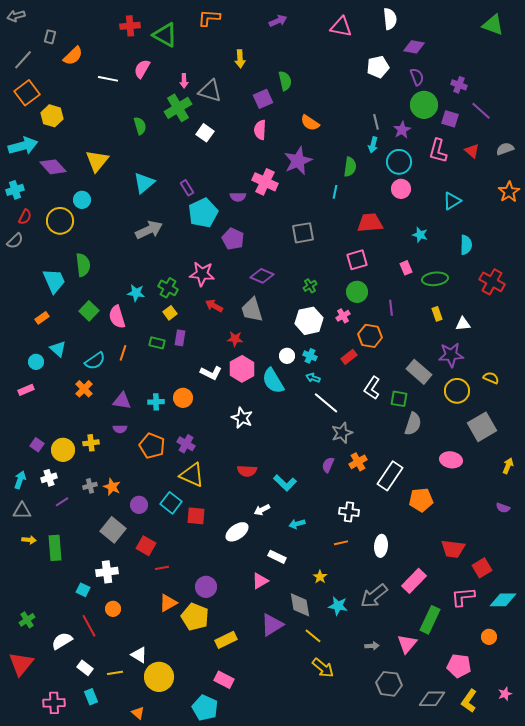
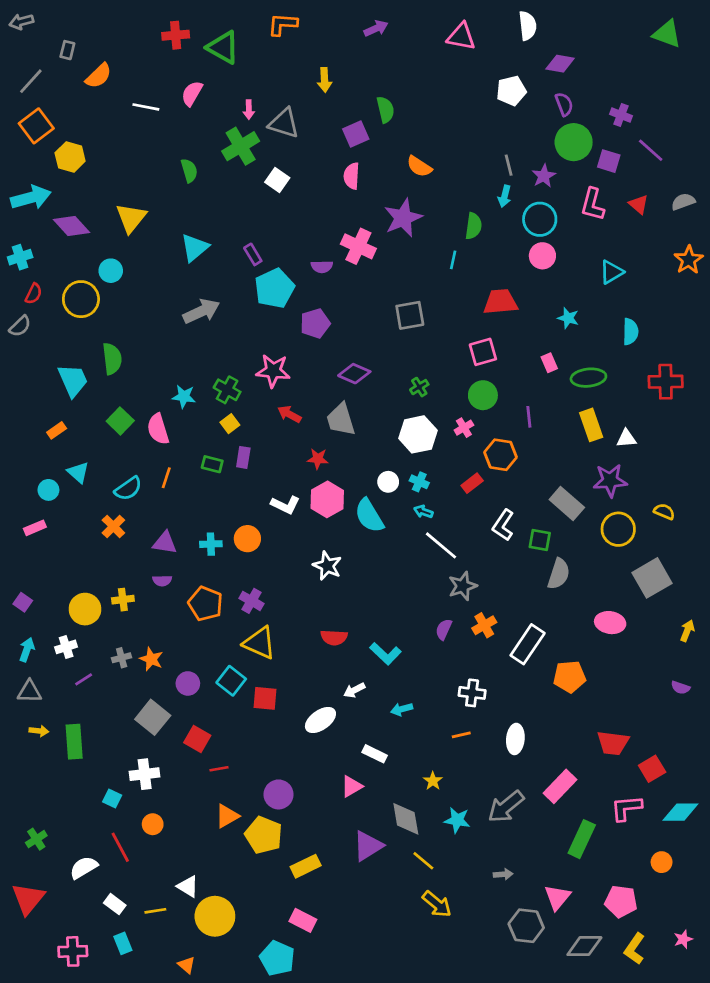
purple pentagon: (233, 239) -> (315, 323), turned 30
red cross: (492, 282) -> (666, 382), turned -30
yellow rectangle: (437, 314) -> (591, 425), size x1.6
purple square: (37, 445) -> (23, 602), moved
pink triangle: (407, 644) -> (557, 897), moved

